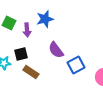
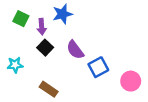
black square: (21, 54) -> (45, 48), moved, turned -32
brown rectangle: (31, 72) -> (49, 89), moved

